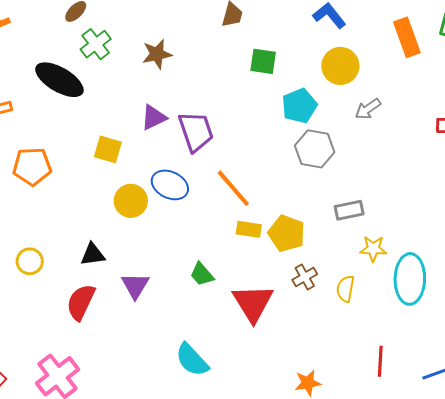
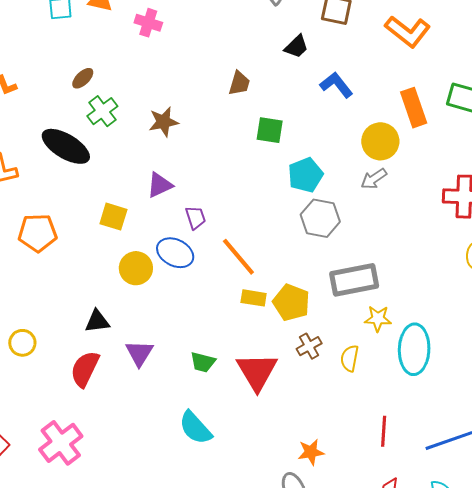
yellow circle: (340, 66) -> (380, 141), moved
purple trapezoid: (196, 131) -> (195, 218), moved, size x0.6
gray rectangle: (349, 210) -> (354, 280), size x1.6
yellow circle: (30, 261) -> (22, 343), moved
green trapezoid: (202, 274) -> (203, 362), moved, turned -36

